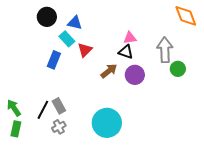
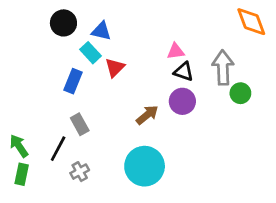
black triangle: (126, 52) -> (184, 72), moved
brown arrow: (109, 71) -> (147, 115), moved
gray rectangle: (59, 106) -> (80, 124), moved

